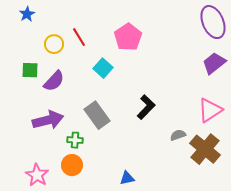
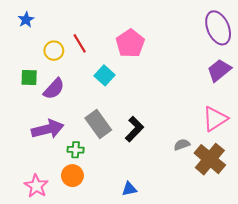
black L-shape: (146, 107) -> (134, 129), moved

